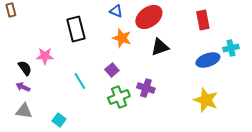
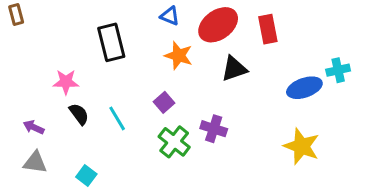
red rectangle: (203, 20) -> (268, 29), moved
black semicircle: (25, 68) -> (79, 114), moved
green cross: (119, 97) -> (174, 142), turned -30

